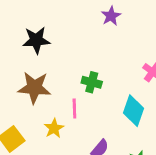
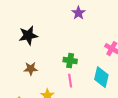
brown star: (34, 88) -> (31, 69), size x0.6
pink line: (74, 108) -> (70, 81), moved

